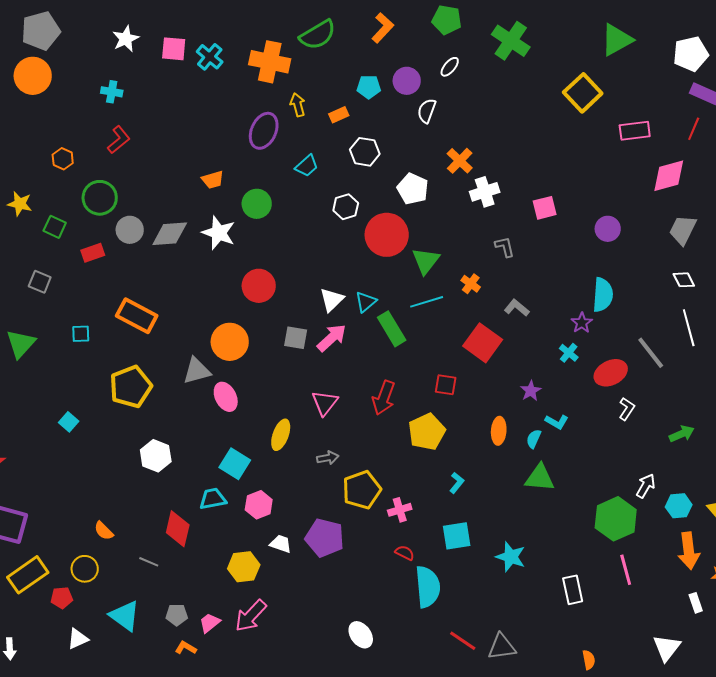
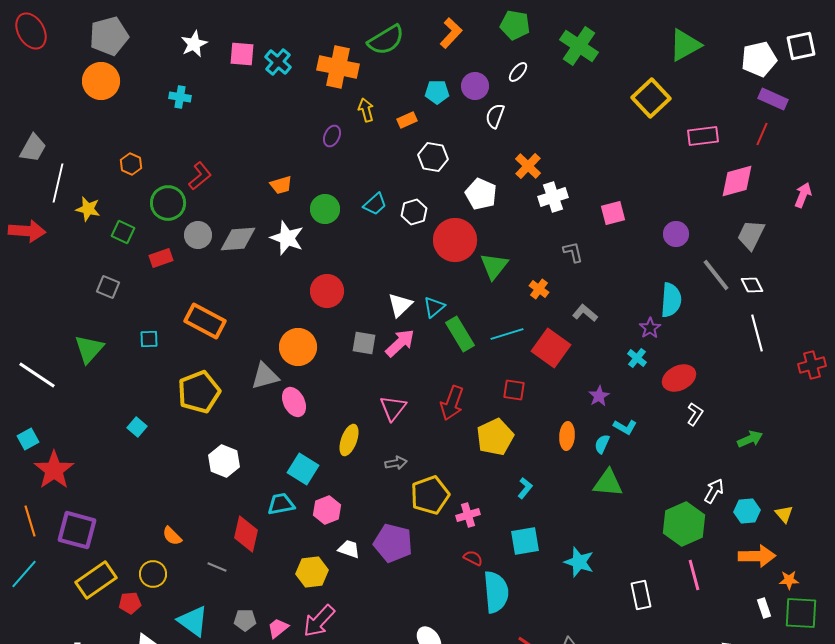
purple ellipse: (264, 131) -> (332, 136), size x0.6
red L-shape: (119, 140) -> (200, 176), moved
cyan trapezoid: (307, 166) -> (375, 204), moved
cyan line: (427, 302) -> (507, 334), moved
gray line: (651, 353) -> (716, 275), moved
orange arrow: (689, 551) -> (757, 556), turned -84

